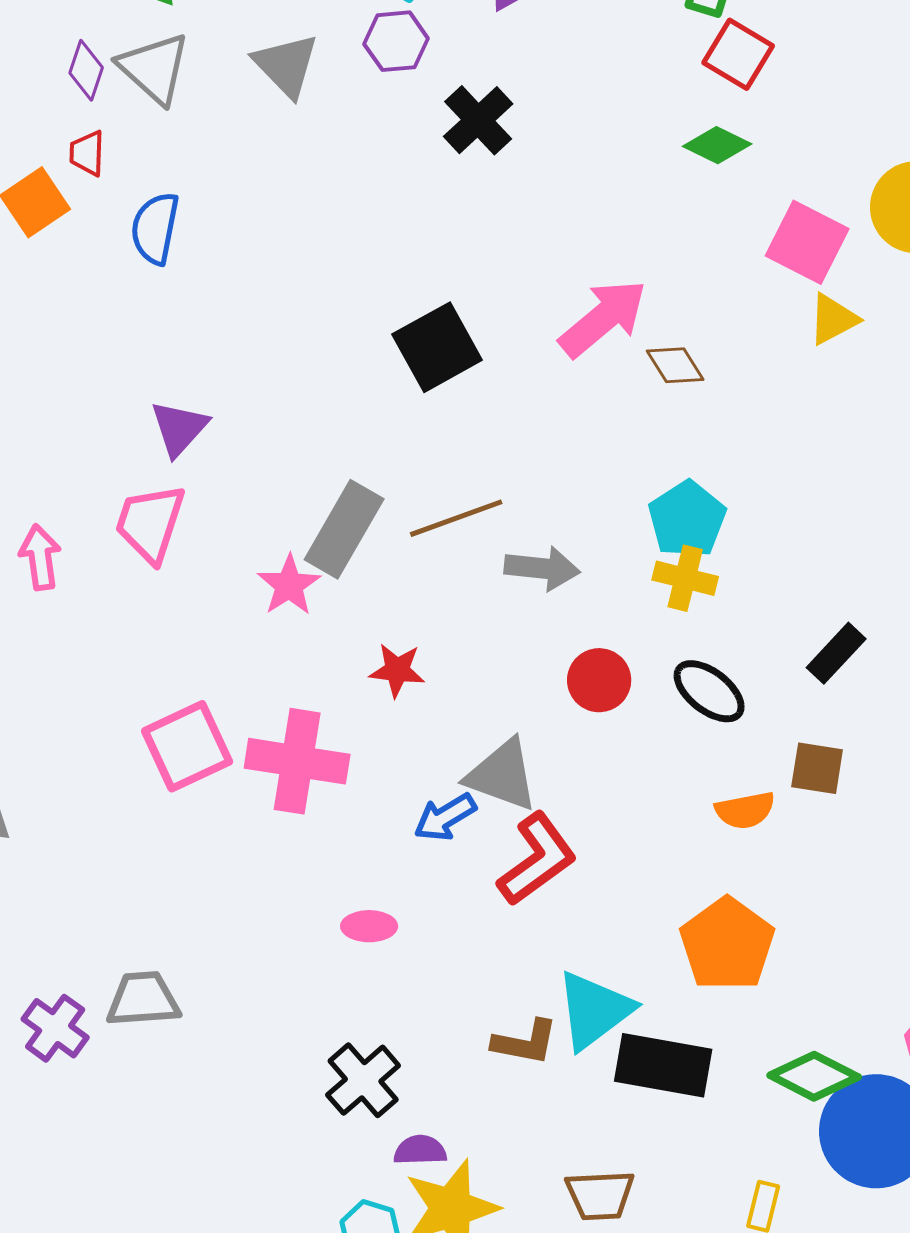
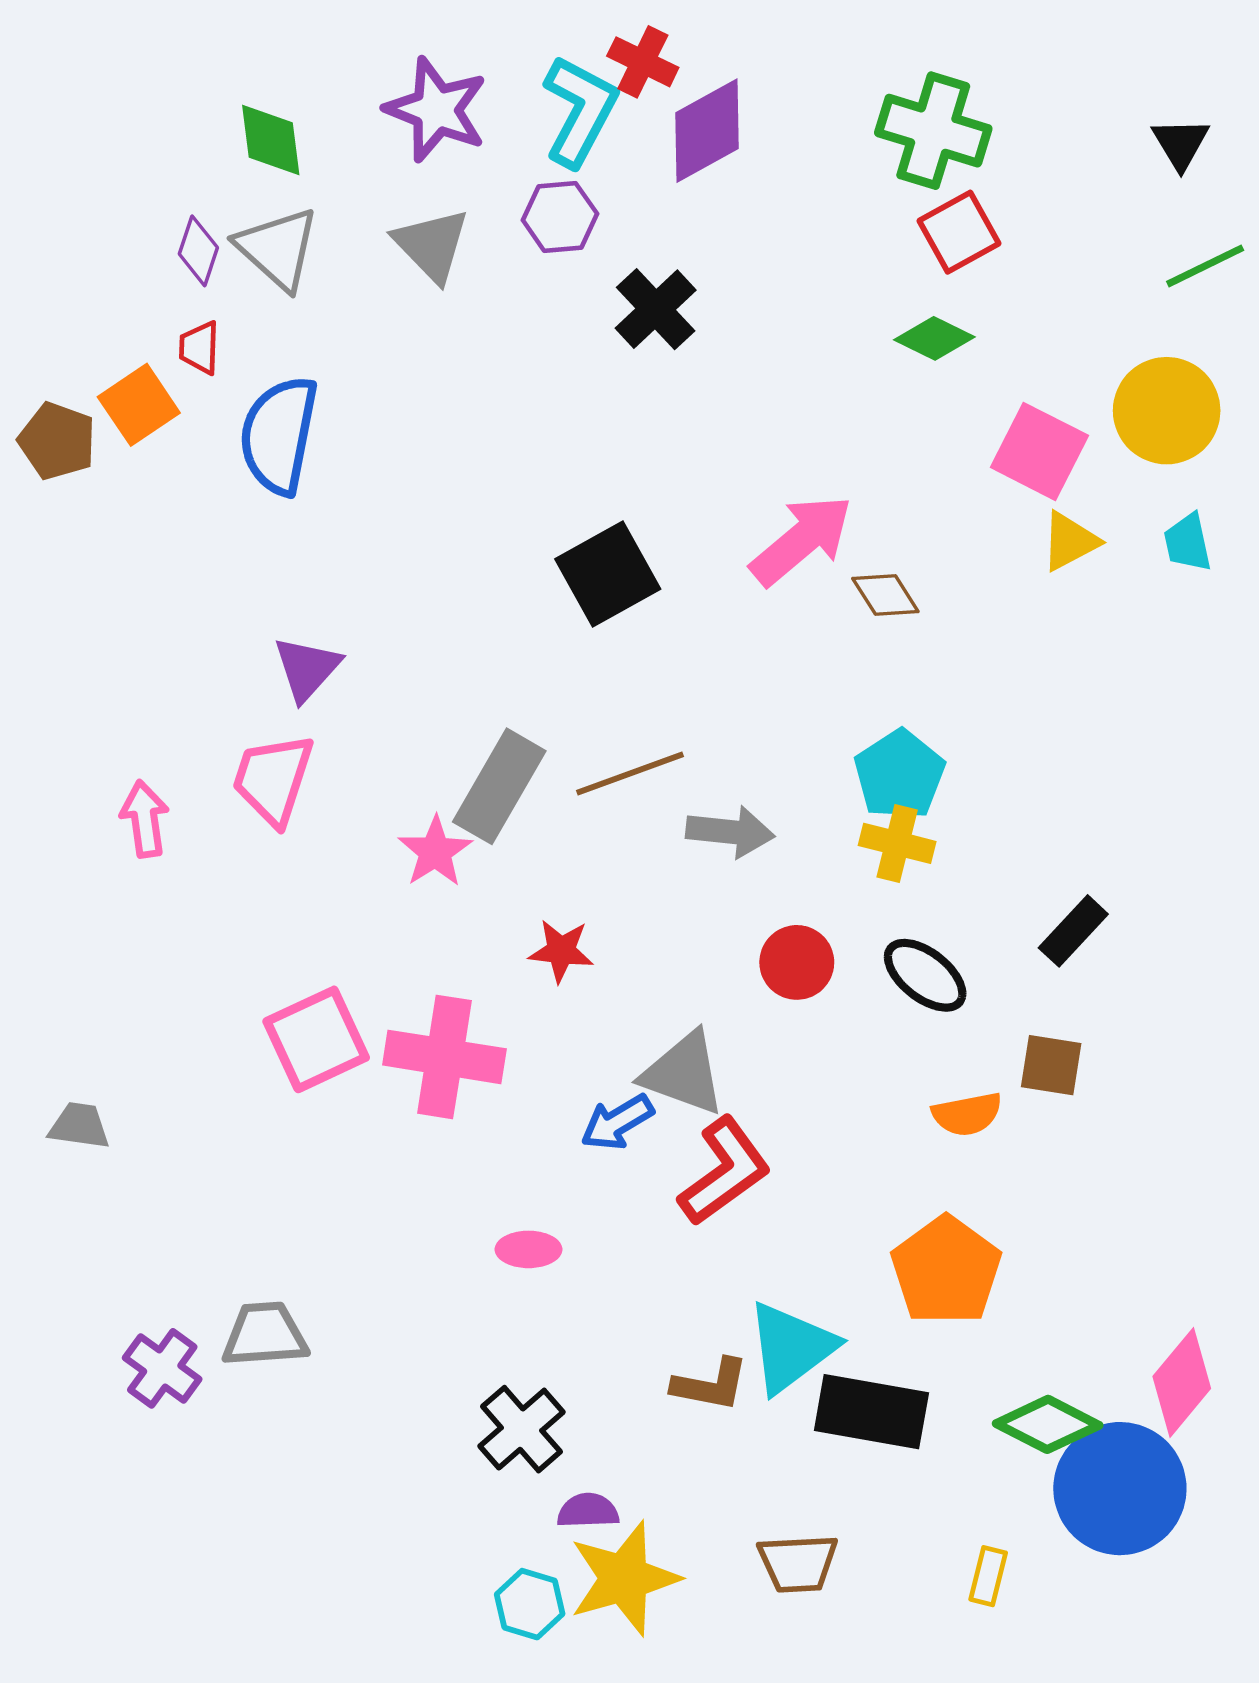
red square: (738, 54) -> (959, 232), turned 30
blue semicircle: (155, 228) -> (279, 435), size x1.4

